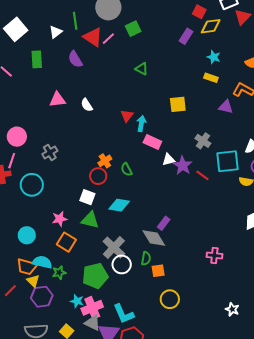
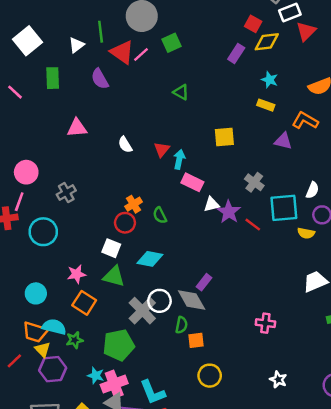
white semicircle: (87, 105) -> (125, 145), moved
white circle: (122, 264) -> (159, 301), moved
white star: (232, 309) -> (278, 380), moved

